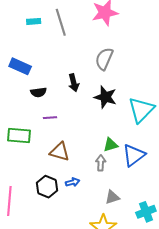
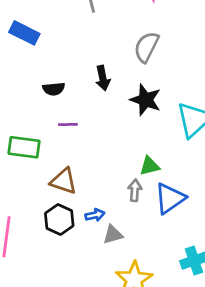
blue rectangle: (20, 66) -> (24, 33), moved
brown triangle: (60, 152) -> (64, 181), moved
blue triangle: (134, 155) -> (170, 198), moved
gray triangle: (112, 197) -> (113, 234), moved

